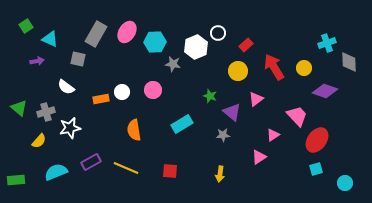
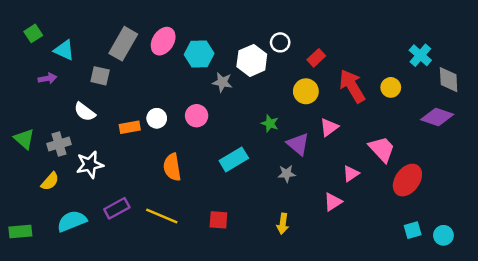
cyan cross: (327, 43) -> (420, 55), turned -30
purple diamond: (325, 91) -> (437, 117), moved
cyan square: (316, 169) -> (413, 230), moved

